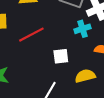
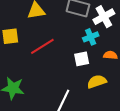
white square: (61, 56) -> (82, 59), moved

